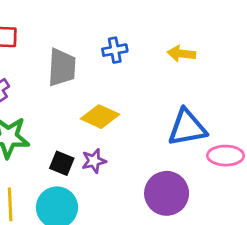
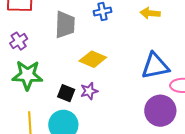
purple circle: (167, 193) -> (160, 111), moved

